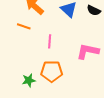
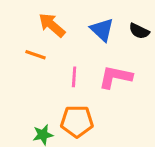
pink L-shape: (88, 51) -> (115, 77), moved

